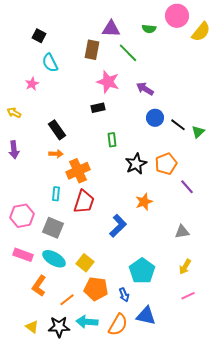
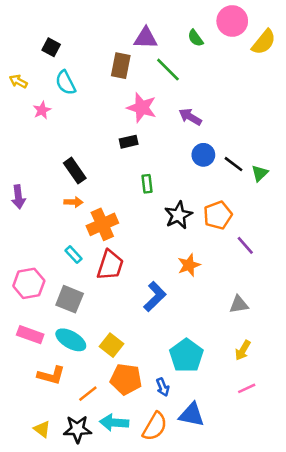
green semicircle: (149, 29) -> (195, 38), turned 48
yellow arrow: (14, 113) -> (18, 81), moved
cyan rectangle: (56, 194) -> (73, 255), turned -48
orange L-shape: (39, 286) -> (51, 375), turned -110

